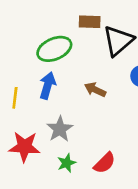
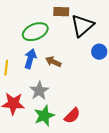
brown arrow: (95, 90) -> (53, 62), moved
green star: (67, 163) -> (44, 116), size x1.5

